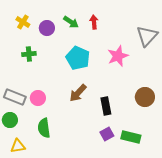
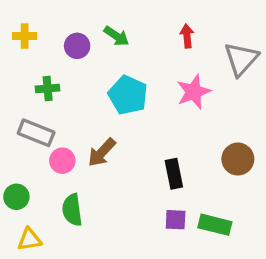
yellow cross: (23, 22) -> (25, 36), moved, turned -32
red arrow: (94, 22) -> (187, 36), moved
brown arrow: (78, 93) -> (102, 152), moved
gray rectangle: (15, 97) -> (36, 133), moved
purple square: (107, 134) -> (176, 220), turned 32

